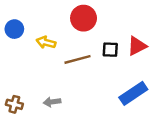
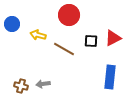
brown line: (77, 59) -> (64, 49), turned 45
blue rectangle: (133, 93) -> (110, 77), turned -50
brown cross: (14, 104) -> (21, 86), moved

